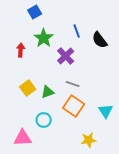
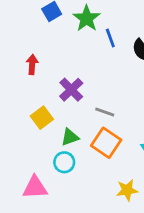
green star: (44, 38) -> (87, 18), moved
purple cross: (66, 56) -> (71, 90), moved
green triangle: (48, 92) -> (70, 137), moved

